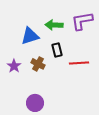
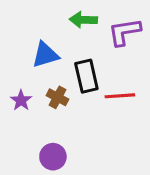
green arrow: (54, 25) -> (83, 20), moved
black rectangle: (57, 50) -> (86, 76), size x1.5

